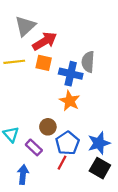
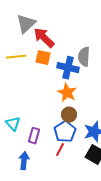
red arrow: (45, 41) -> (44, 38), turned -105
brown circle: (48, 127) -> (69, 115), moved
purple rectangle: (34, 147) -> (34, 136), turned 63

